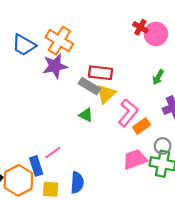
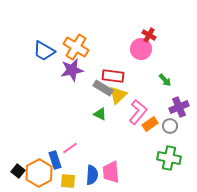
pink circle: (156, 34) -> (141, 49), moved
green arrow: (158, 77) -> (165, 80), turned -72
gray circle: (163, 146) -> (170, 126), moved
pink trapezoid: (135, 159) -> (111, 172), moved, turned -75

